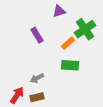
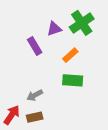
purple triangle: (59, 11) -> (54, 29), moved
green cross: (85, 29) -> (82, 23), moved

